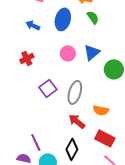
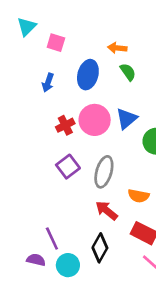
blue arrow: (33, 25) -> (48, 83), turned -96
pink circle: (68, 53) -> (95, 120), size x1.5
red cross: (27, 58) -> (65, 125), moved

